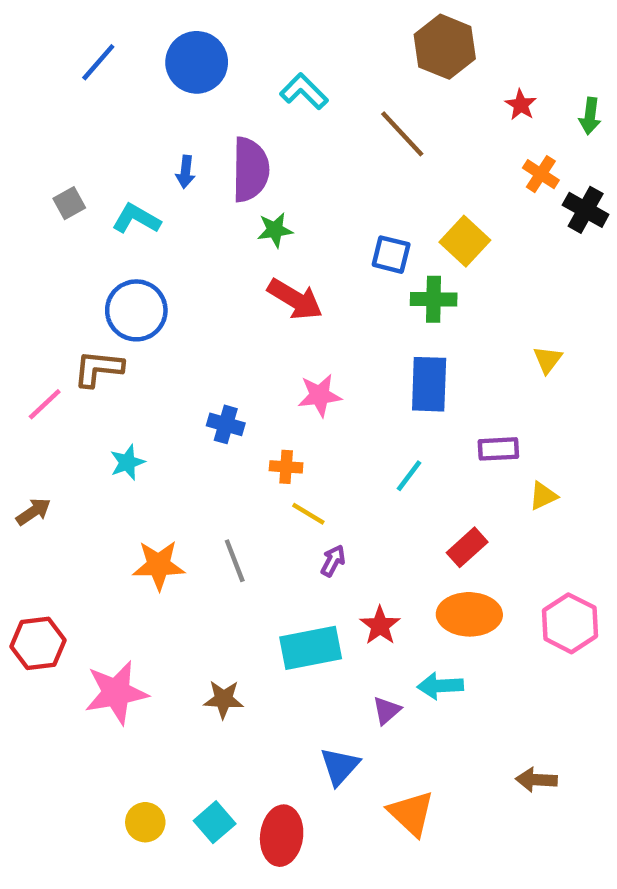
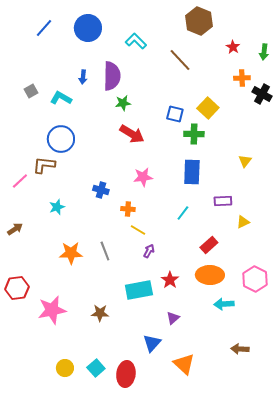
orange cross: (541, 174) -> (242, 78), turned -35
cyan arrow: (440, 686) -> (224, 304), moved

